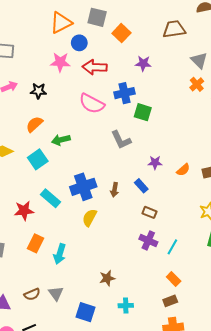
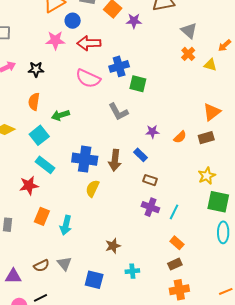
purple star: (143, 63) -> (134, 21), moved
orange semicircle: (34, 124) -> (34, 102), turned -36
blue cross: (83, 187) -> (85, 159), turned 30
brown arrow: (114, 190) -> (115, 160), size x1.5
cyan rectangle: (50, 198) -> (45, 165), moved

